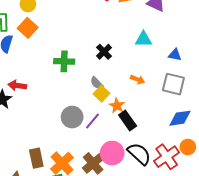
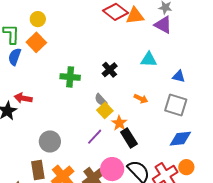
gray circle: (72, 117) -> (50, 142), moved

